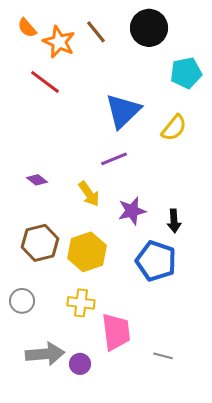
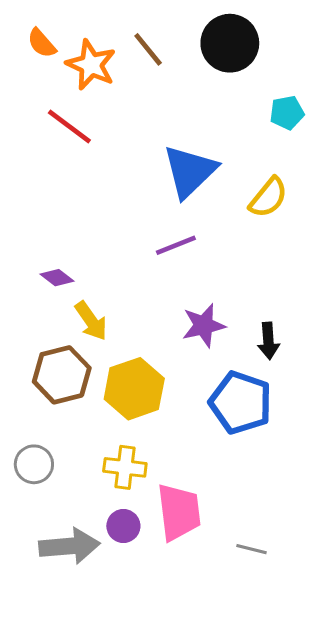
cyan pentagon: (186, 73) -> (287, 113), size x0.7
yellow arrow: (89, 194) -> (91, 321), moved
purple circle: (80, 364) -> (123, 526), moved

